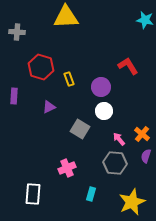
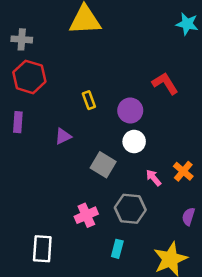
red hexagon: (41, 67) -> (29, 77), moved
purple semicircle: (146, 156) -> (188, 216), moved
gray hexagon: (115, 163) -> (130, 209), moved

